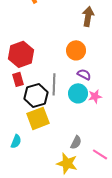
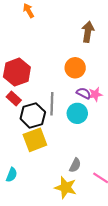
red rectangle: (18, 79) -> (14, 99), turned -32
pink star: (95, 96) -> (95, 94), moved
cyan semicircle: (16, 141) -> (12, 175), moved

